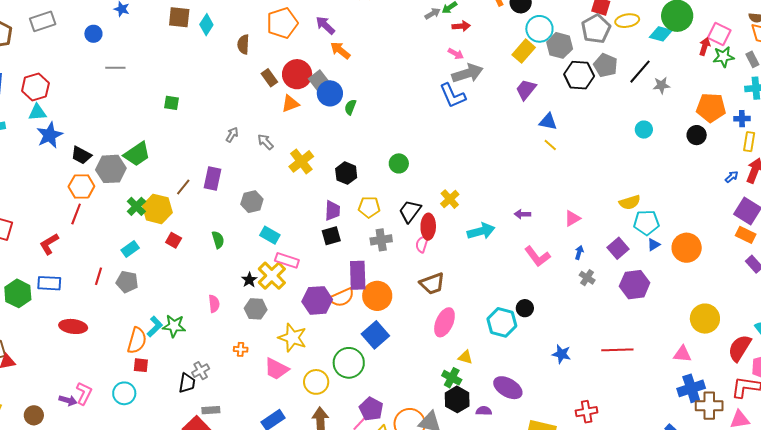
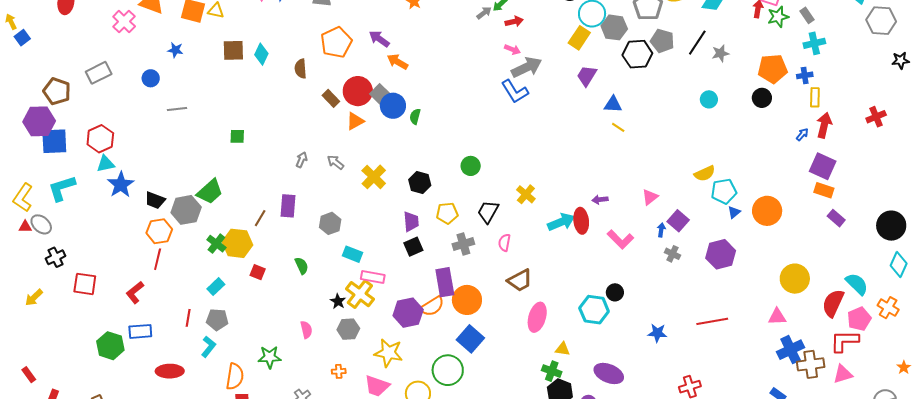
red ellipse: (428, 227) -> (581, 221), moved
purple square: (618, 248) -> (678, 221), moved
cyan L-shape: (155, 327) -> (208, 347), moved

